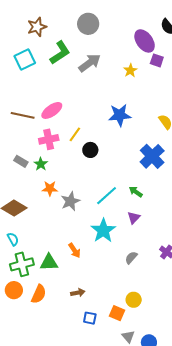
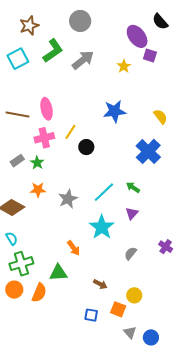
pink ellipse: (52, 110) -> (47, 109), turned -65
gray rectangle: (21, 161) -> (17, 161), turned -64
orange star: (50, 188) -> (38, 190), moved
green triangle: (49, 262) -> (58, 273), moved
brown arrow: (78, 293) -> (100, 284), moved, turned 40

